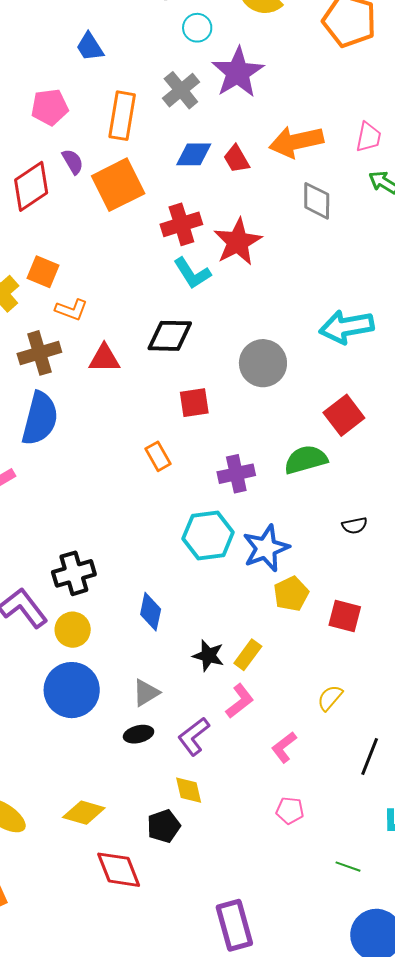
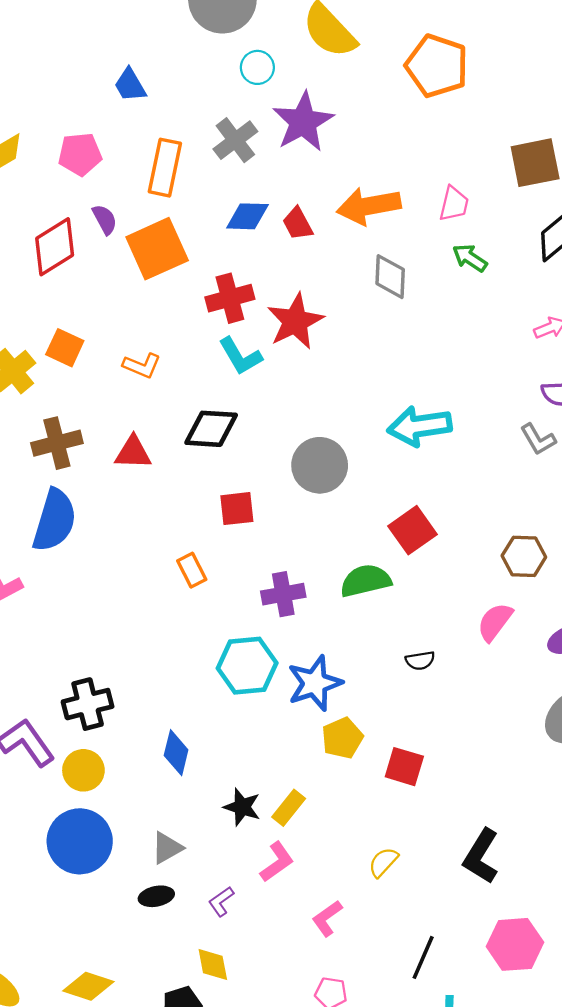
orange L-shape: (71, 310) -> (142, 366), moved
purple L-shape: (194, 736) -> (221, 901), size x0.7
black line: (370, 756) -> (423, 957), moved

